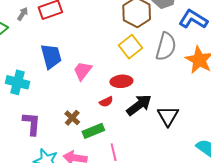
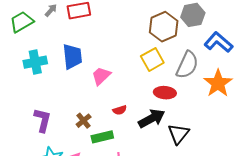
red ellipse: (121, 81) -> (165, 93), moved
cyan cross: (17, 82) -> (35, 62), moved, turned -35

